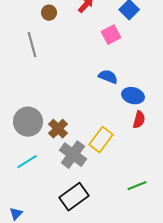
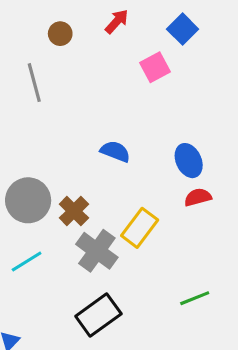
blue semicircle: (108, 77) -> (115, 151), moved
blue ellipse: (133, 96) -> (189, 161), turned 50
red semicircle: (139, 120) -> (198, 197), turned -120

